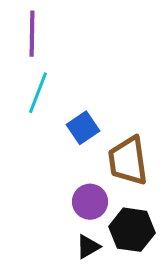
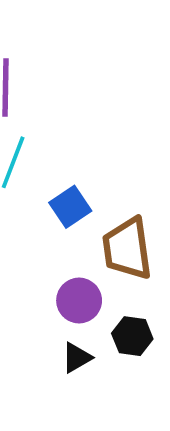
black hexagon: (132, 230) -> (132, 336), size x0.7

